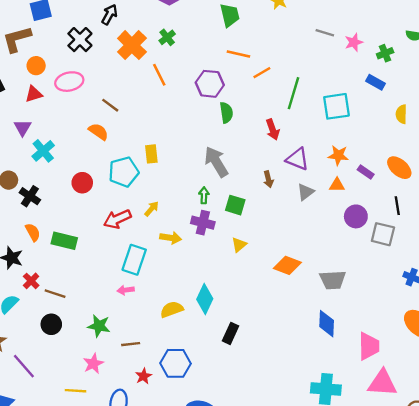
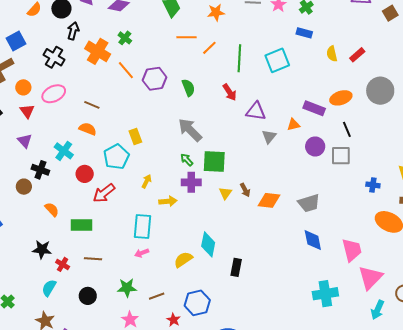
purple hexagon: (210, 84) -> (155, 79), moved
red triangle: (34, 94) -> (27, 111), turned -35
cyan cross: (43, 151) -> (64, 151), moved
orange star: (338, 155) -> (216, 12), moved
orange ellipse: (399, 168) -> (341, 98), turned -45
purple rectangle: (366, 172) -> (314, 108), size x1.5
brown arrow: (268, 179) -> (245, 190), moved
green arrow: (204, 195) -> (187, 160), turned -32
black cross: (30, 196) -> (40, 170), moved
green square: (235, 205) -> (214, 161), size x1.4
red arrow: (117, 219) -> (104, 193), moved
orange semicircle: (33, 232) -> (52, 209), moved
brown line: (55, 294) -> (93, 259), moved
pink triangle: (382, 383) -> (370, 277), turned -36

